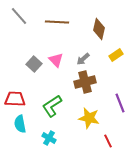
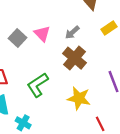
brown cross: (85, 82) -> (74, 58), turned -35
cyan cross: (49, 138) -> (23, 123), moved

